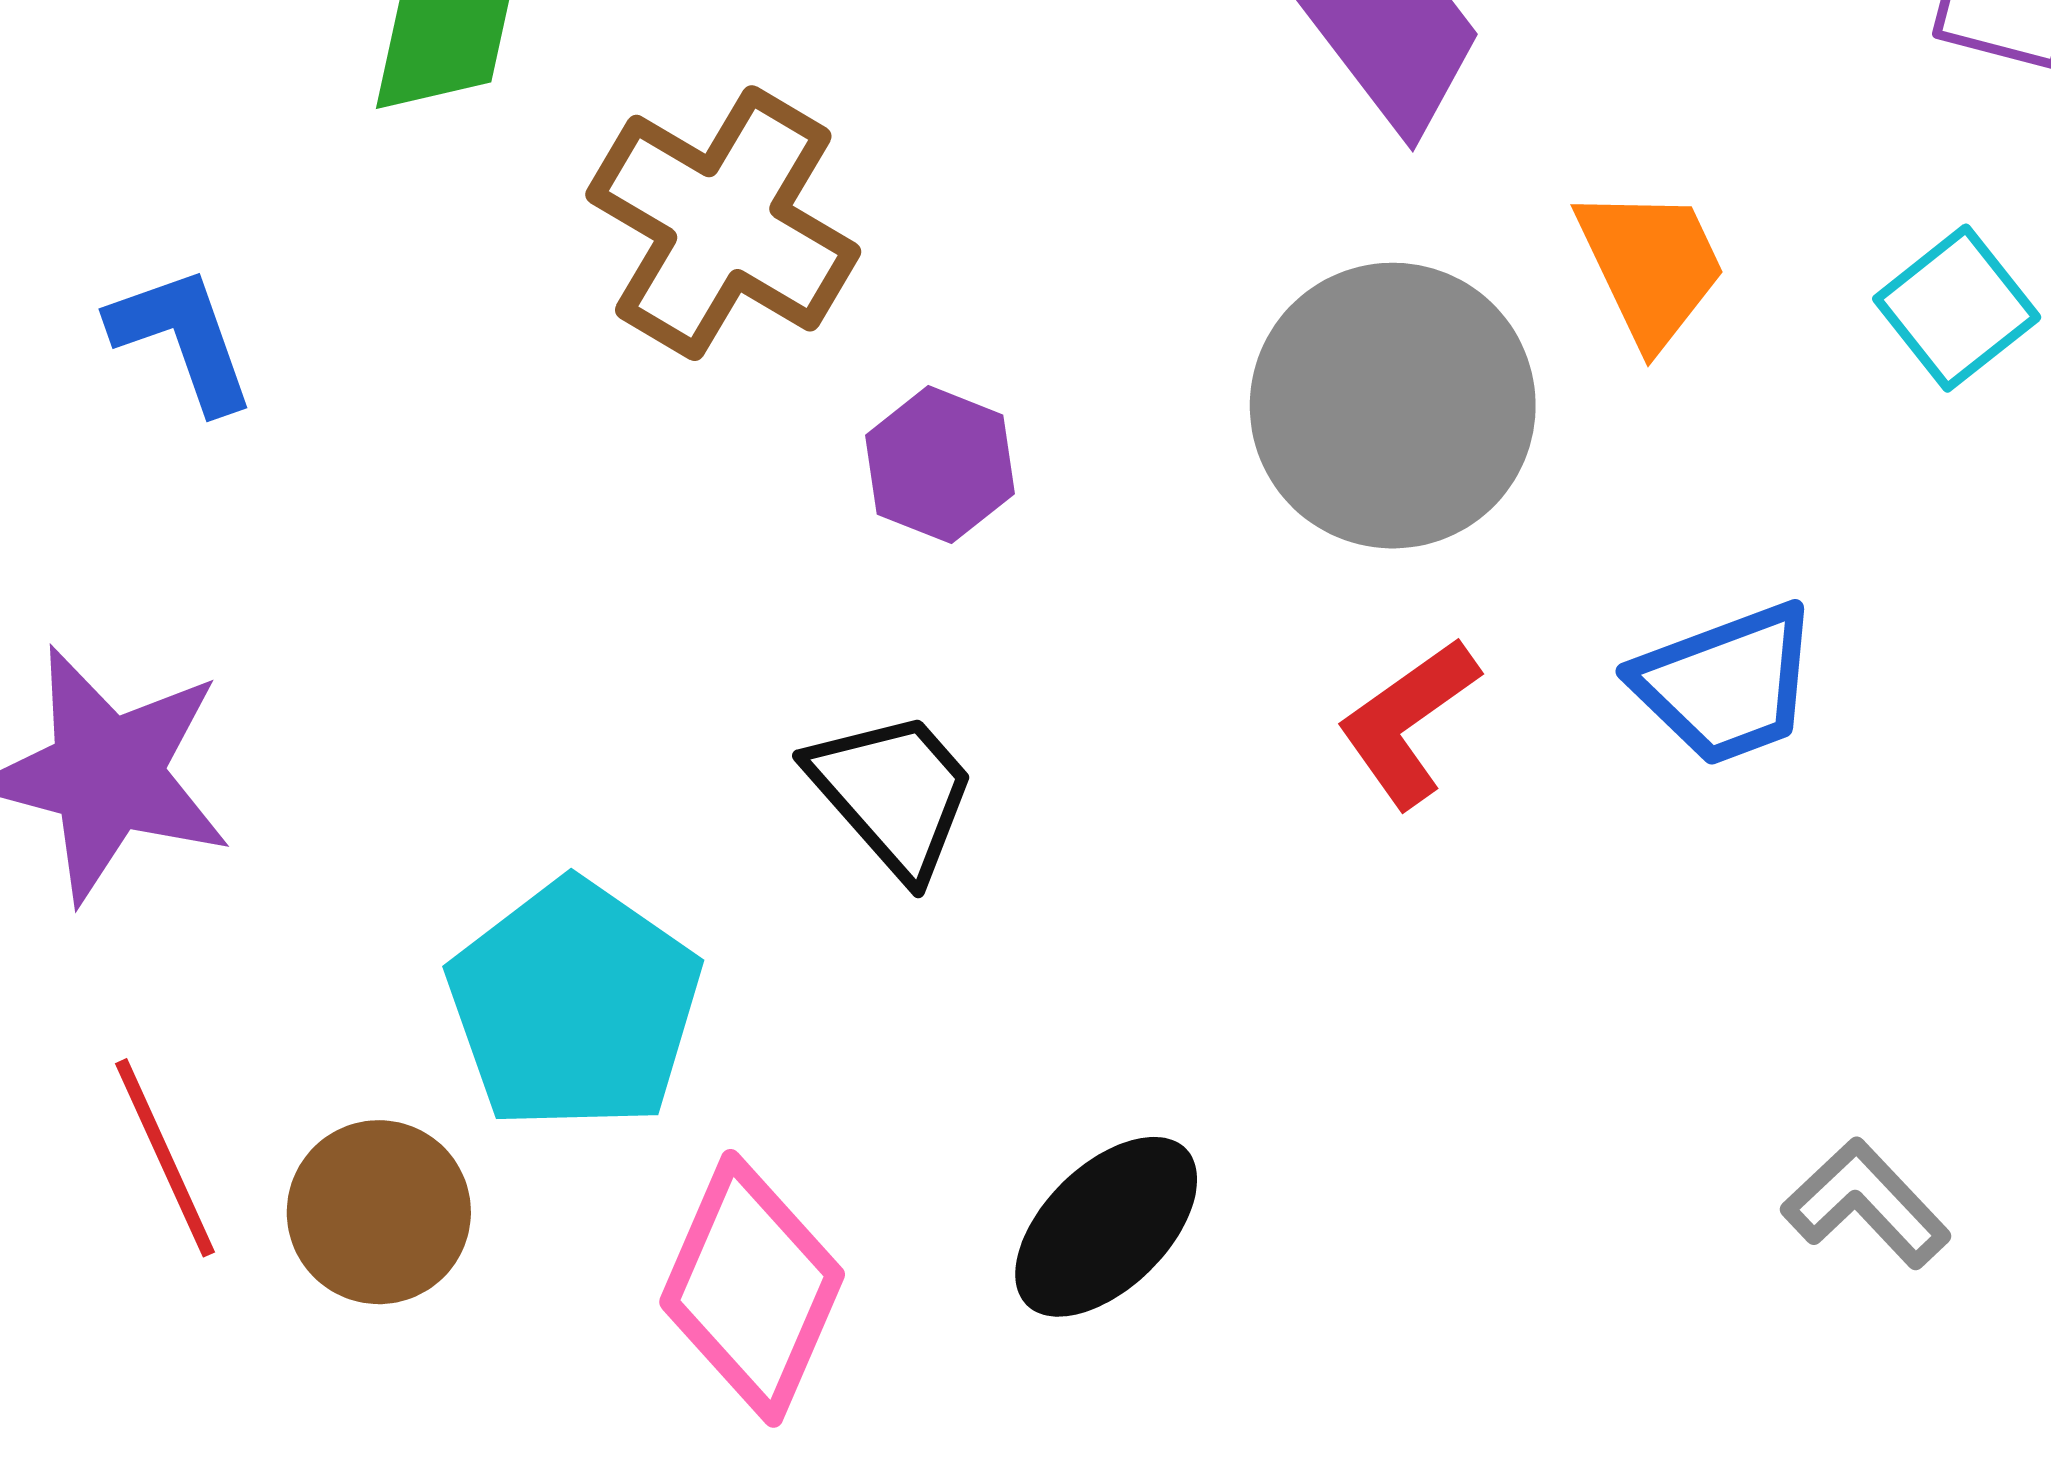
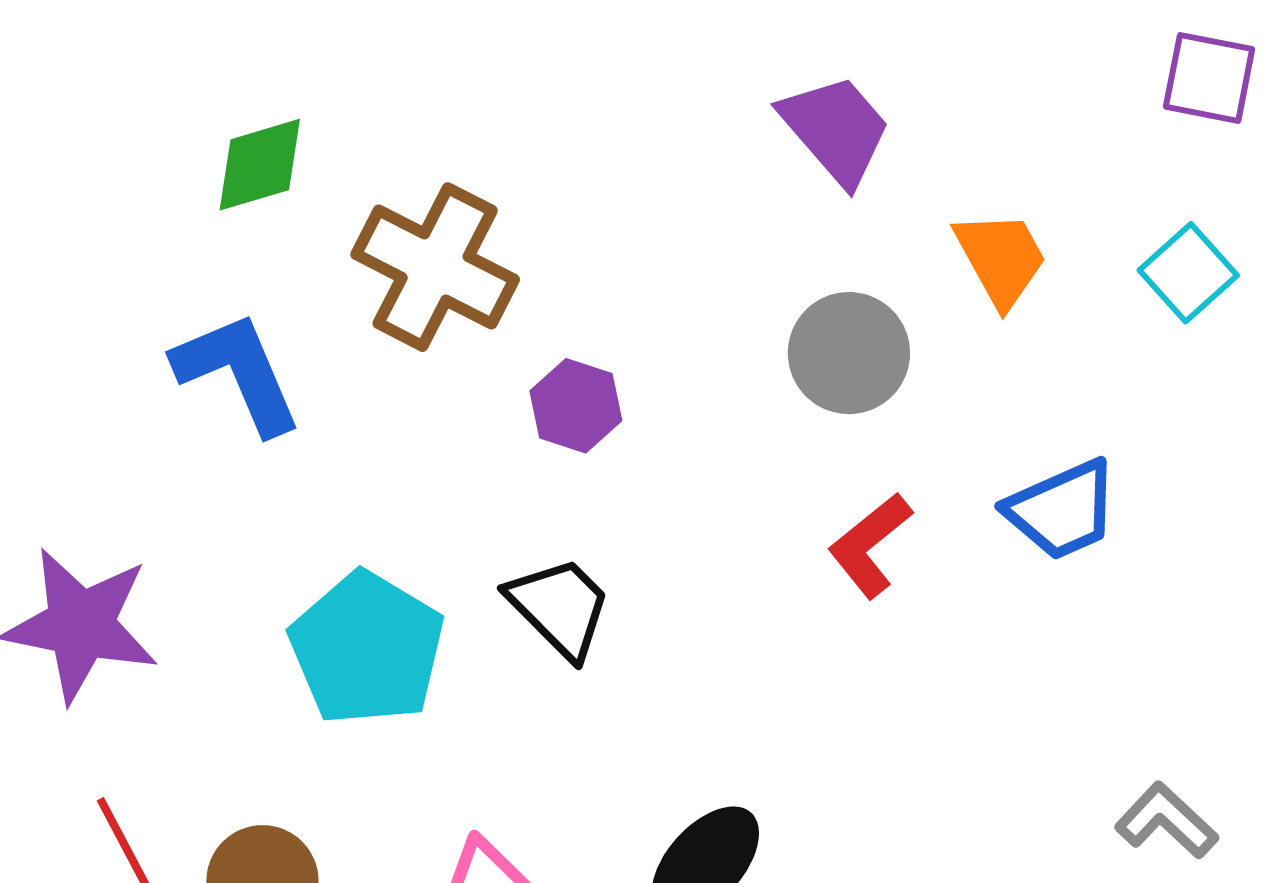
blue L-shape: (182, 339) -> (238, 373), moved, size x1.4
gray circle: (1393, 406) -> (849, 353), size x0.7
cyan pentagon: (574, 1006) -> (367, 649), moved

